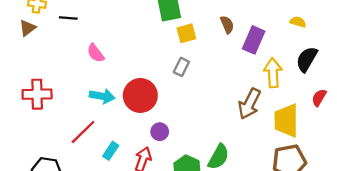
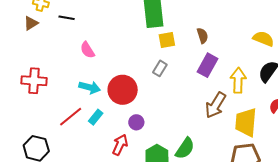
yellow semicircle: (298, 22) -> (263, 39), size x1.5
purple rectangle: (254, 40) -> (207, 65), moved
cyan rectangle: (111, 151) -> (96, 117), moved

